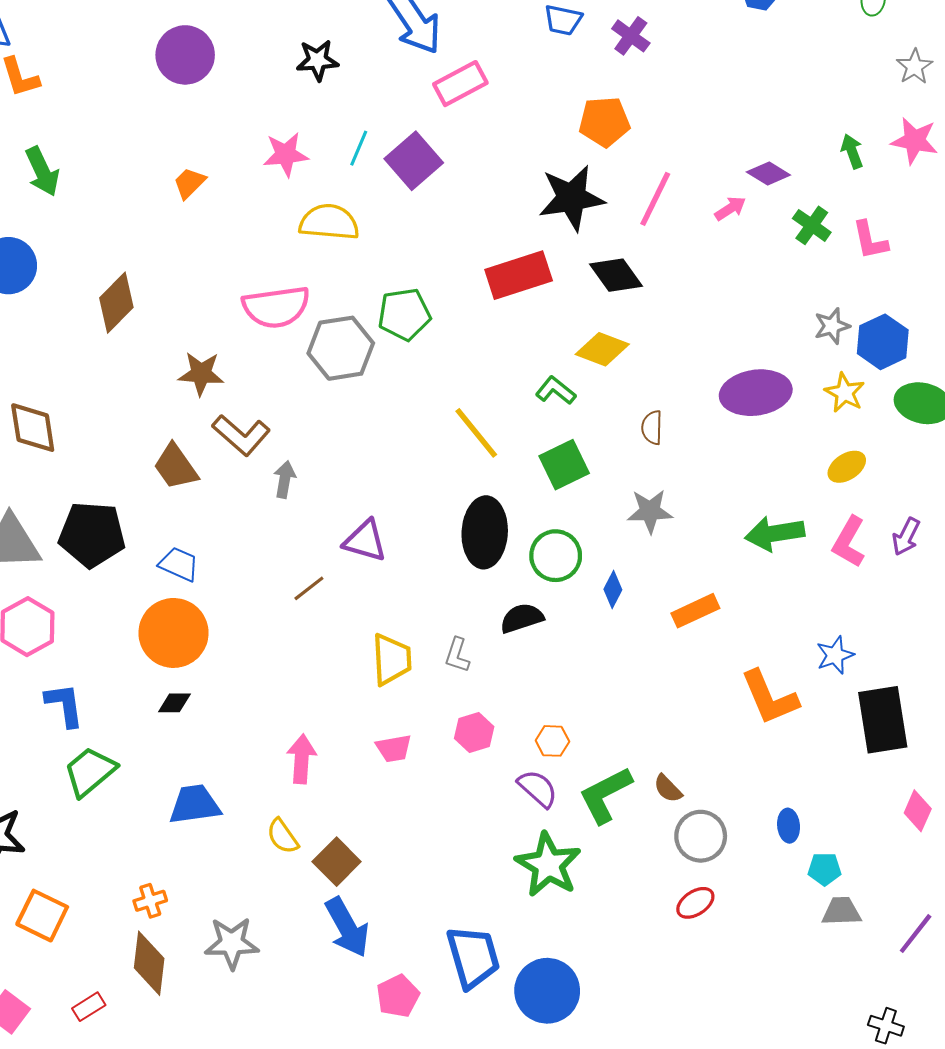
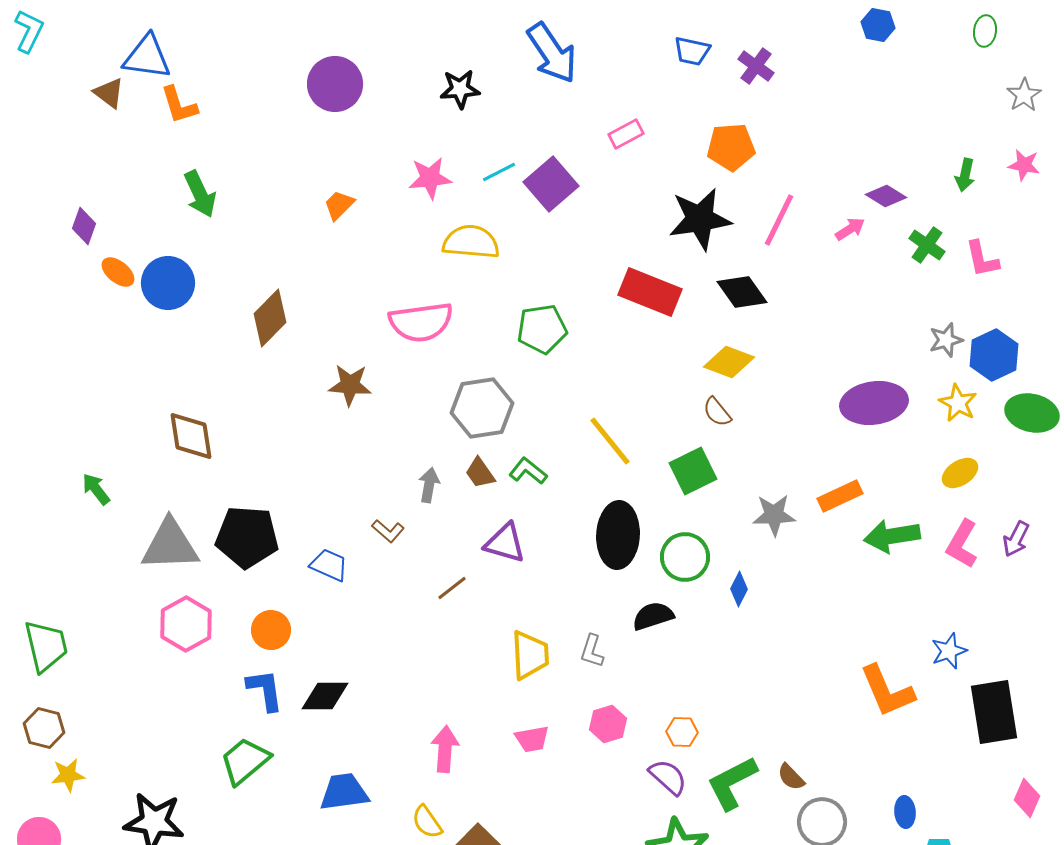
pink rectangle: (460, 84) -> (626, 134), moved, size x0.7
pink star: (915, 141) -> (1024, 165), size x0.7
cyan line: (359, 148) -> (499, 172), turned 40
green arrow: (852, 151) -> (965, 175), turned -148
red rectangle: (519, 275) -> (650, 292), turned 40
gray hexagon: (341, 348) -> (482, 408), moved
green L-shape: (556, 391) -> (528, 471), moved
brown semicircle: (652, 428) -> (717, 412), moved, turned -40
brown L-shape: (241, 435) -> (388, 531), moved, size x0.6
brown trapezoid: (176, 467) -> (480, 473), moved, size x0.7
orange rectangle: (695, 611) -> (840, 496), moved
orange circle: (173, 633) -> (271, 630), moved, size x0.6
black diamond: (175, 703) -> (325, 696), size x1.5
blue L-shape: (64, 705) -> (265, 690), moved

